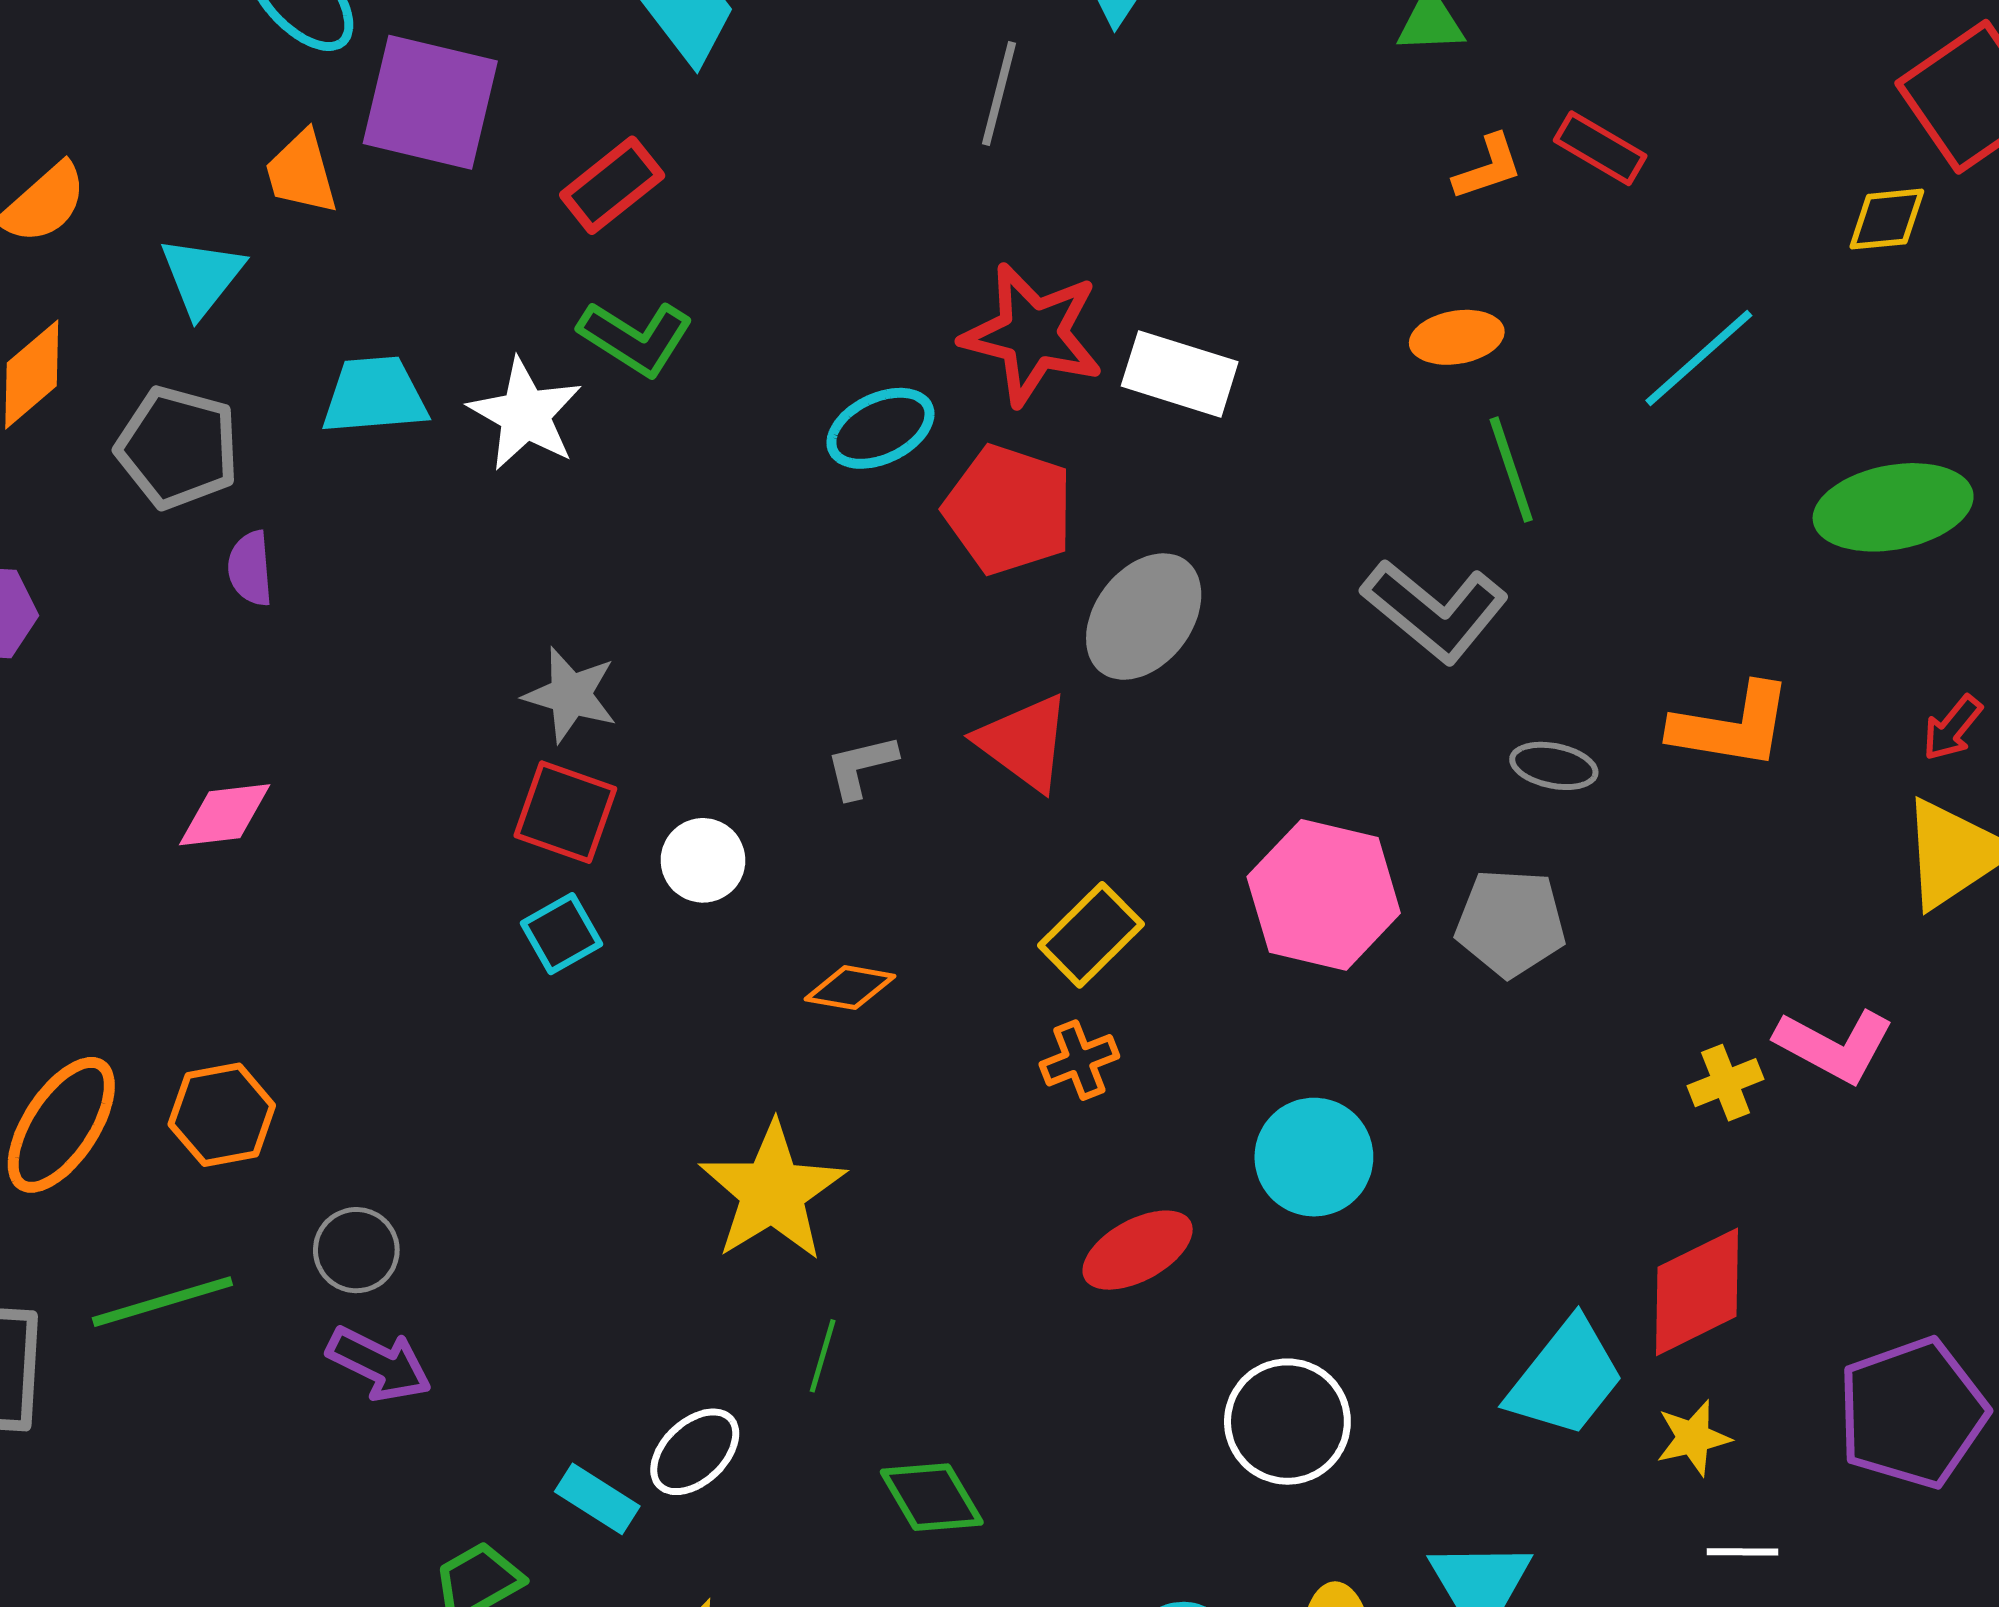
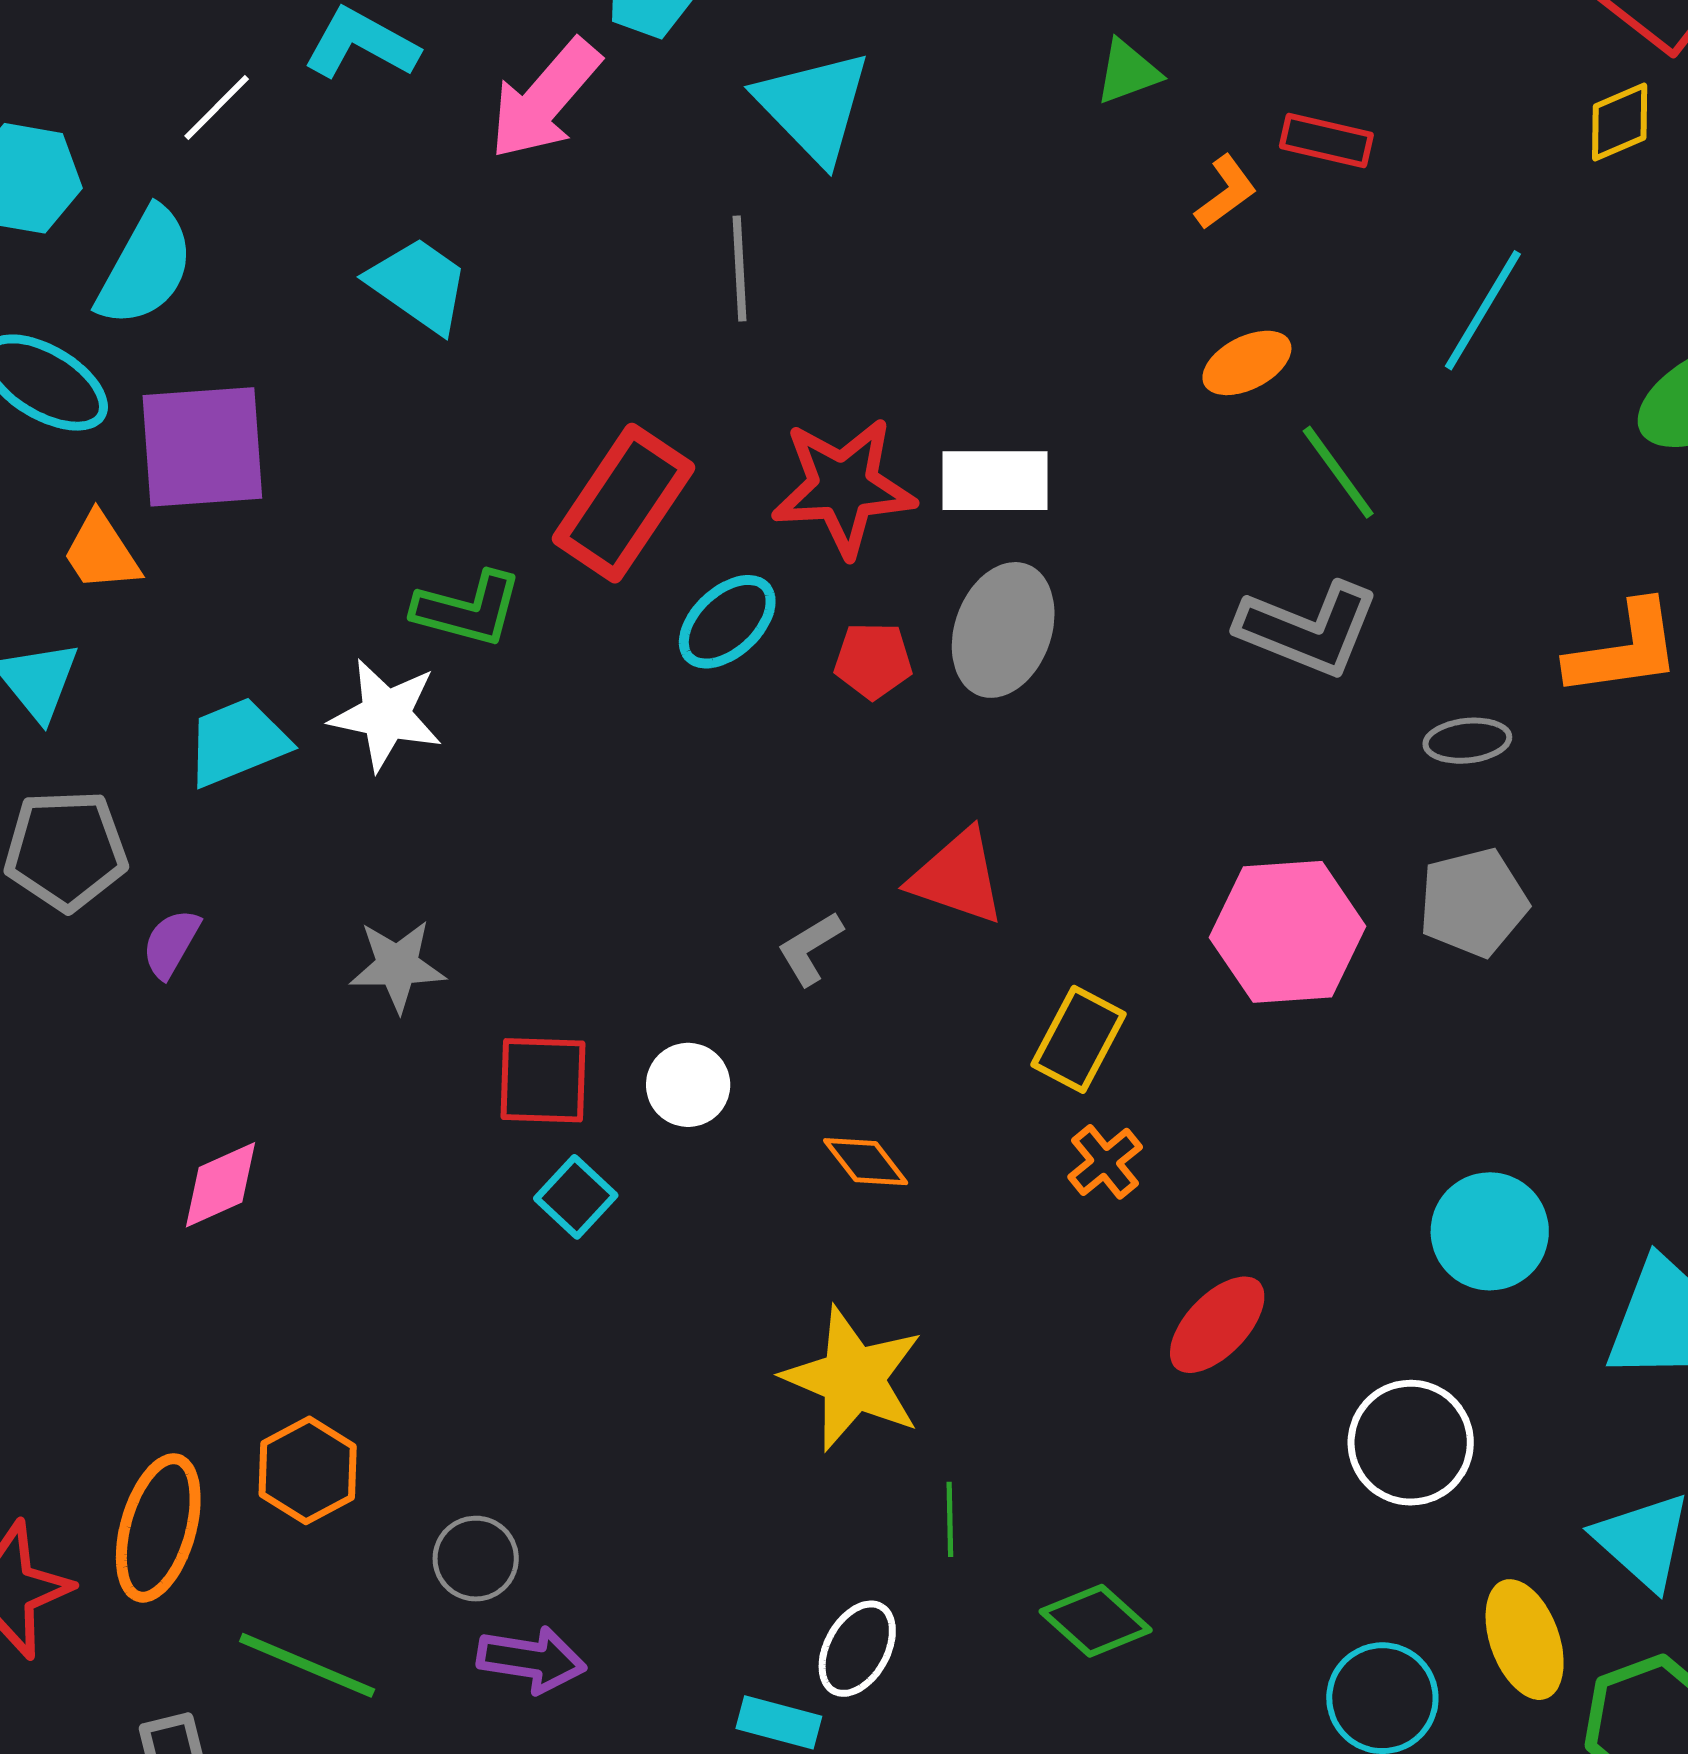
red rectangle: (612, 185) -> (623, 503), moved, size x1.5
red pentagon: (1009, 510) -> (873, 661), size x0.6
purple semicircle: (250, 568) -> (171, 943), turned 52
gray ellipse: (1144, 617) -> (1003, 630), moved
gray star: (570, 695) -> (397, 966), moved
orange diamond: (850, 988) -> (866, 1162), turned 60
cyan circle: (1314, 1157) -> (1490, 1231), moved
green line: (162, 1302) -> (307, 1665), turned 57

